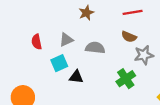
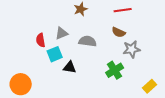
red semicircle: (37, 42) -> (41, 40), moved

